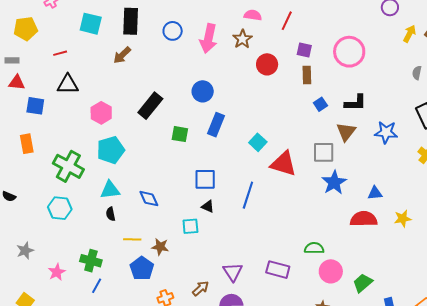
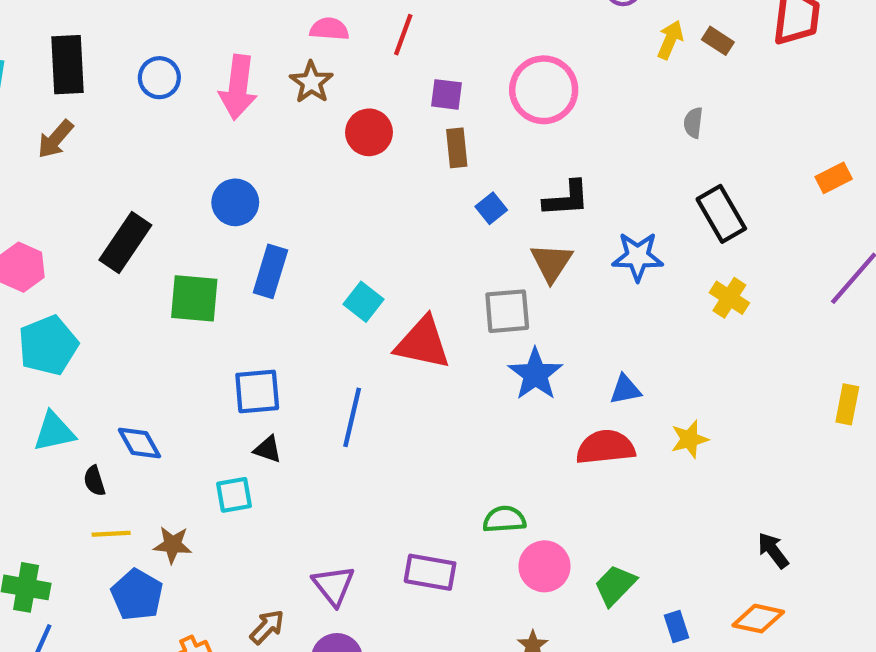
green square: (180, 134) -> (194, 298), size x1.4
black semicircle: (111, 214) -> (94, 481), moved

